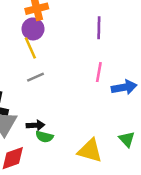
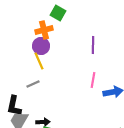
gray line: (36, 77) -> (33, 84), moved

